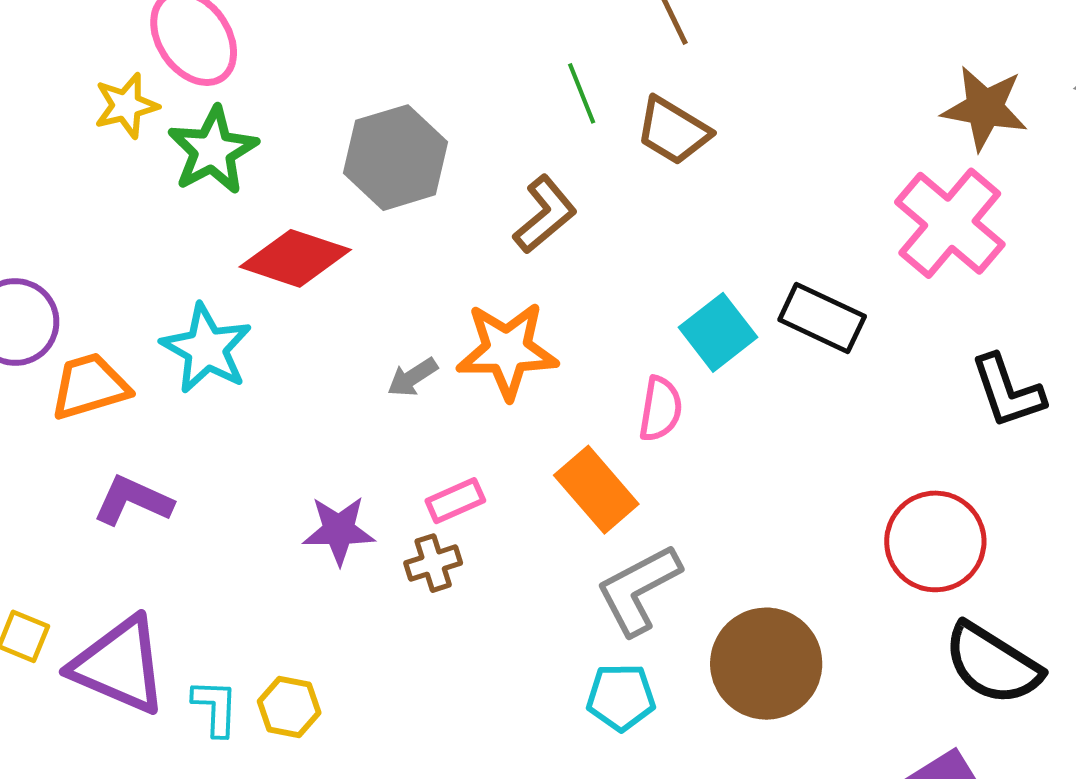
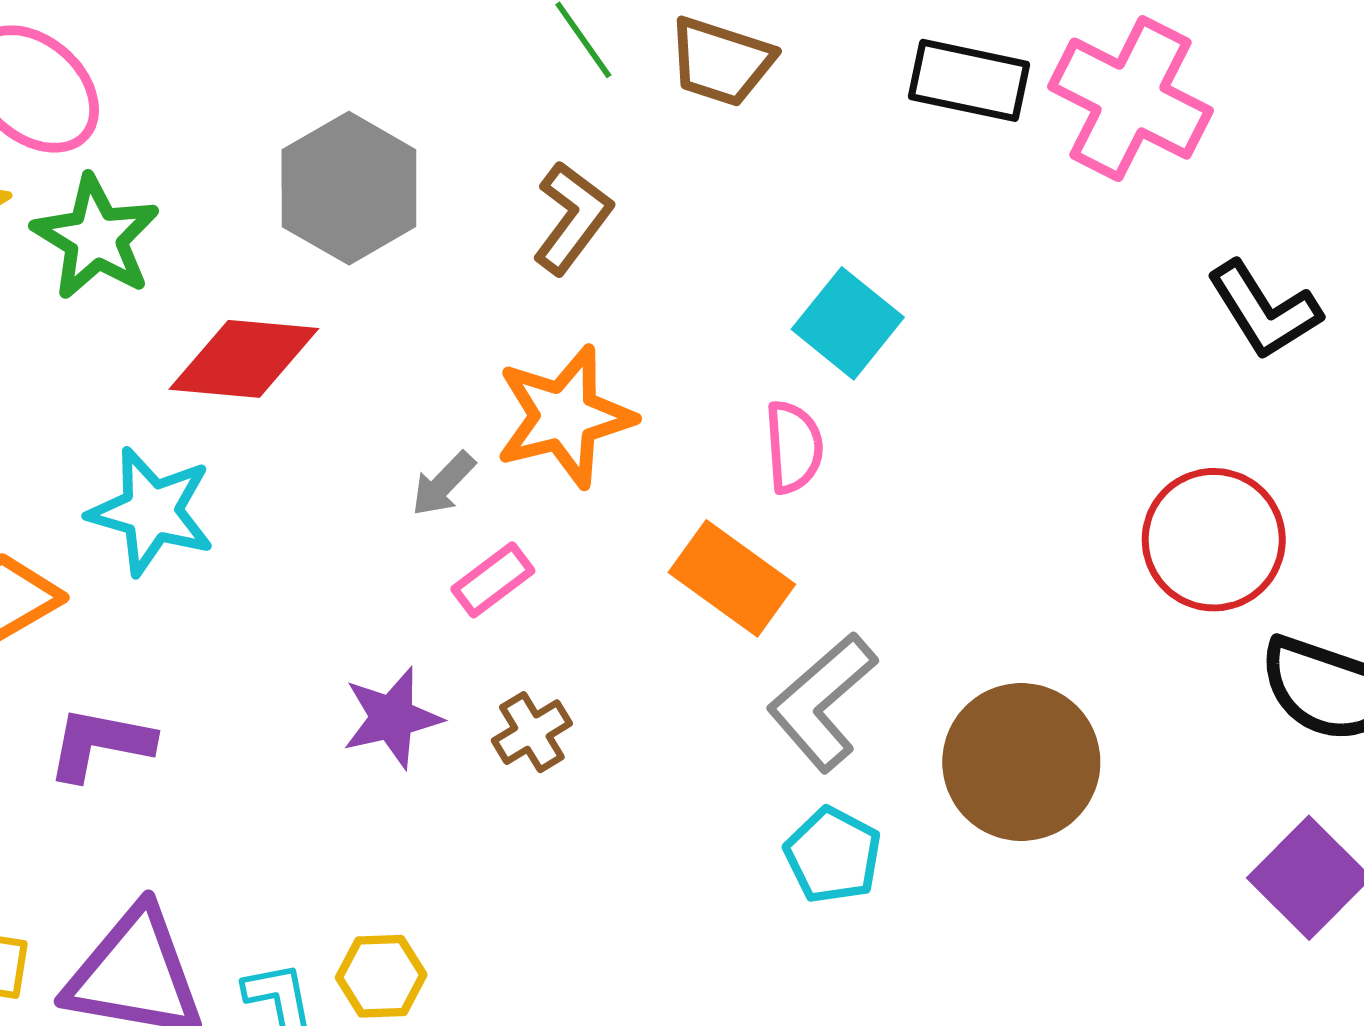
black rectangle: (822, 318) -> (969, 80), moved
pink rectangle: (455, 501) -> (493, 580), moved
cyan pentagon: (621, 697) -> (833, 855), turned -30

